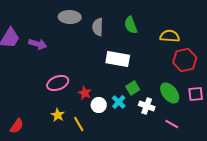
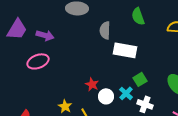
gray semicircle: (98, 27) -> (105, 30), moved
pink ellipse: (58, 83) -> (38, 61), moved
white cross: (147, 106) -> (145, 104), moved

